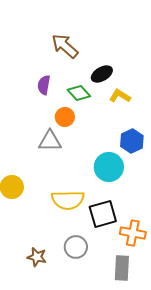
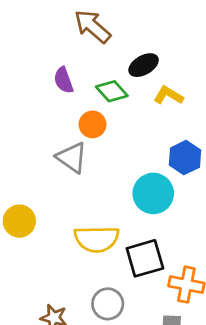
purple semicircle: (44, 85) -> (64, 80), turned -30
gray triangle: (50, 141) -> (72, 158), turned 35

